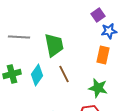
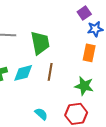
brown line: (64, 74) -> (50, 72), turned 36
cyan diamond: (37, 75) -> (23, 73), turned 40

